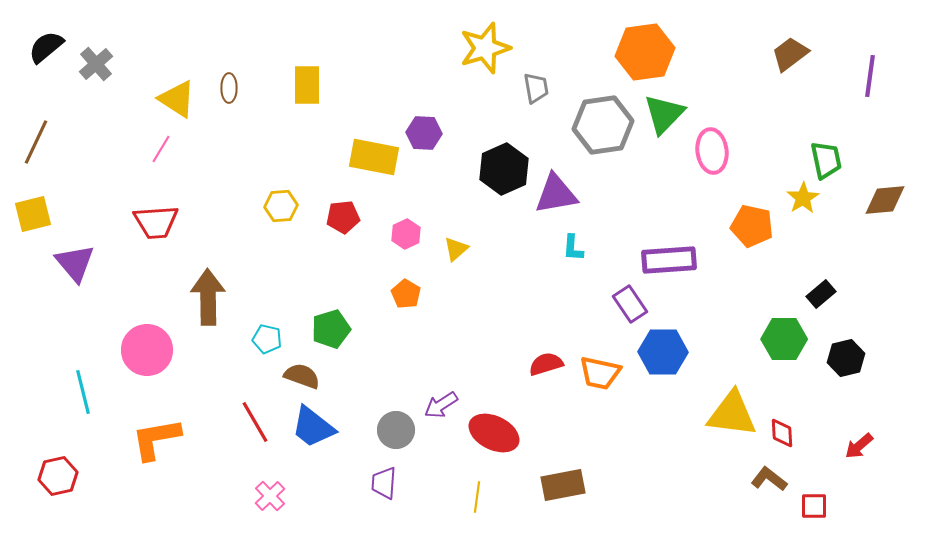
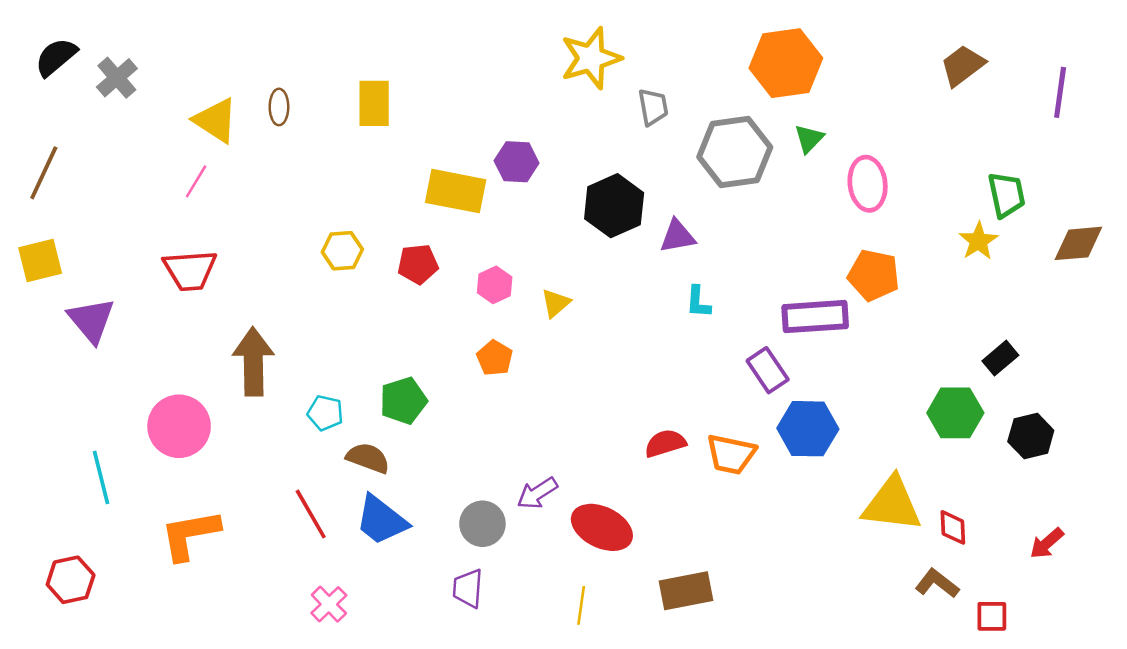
green triangle: (664, 114) -> (809, 139), size x0.6
purple triangle: (556, 194) -> (677, 236), size x0.7
orange pentagon: (752, 226) -> (874, 275), moved

